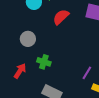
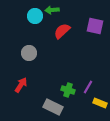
green cross: (44, 62) -> (68, 90), moved

